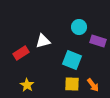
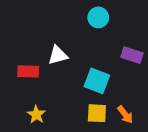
cyan circle: (79, 27) -> (98, 17), moved
red rectangle: (21, 53) -> (28, 71), turned 35

